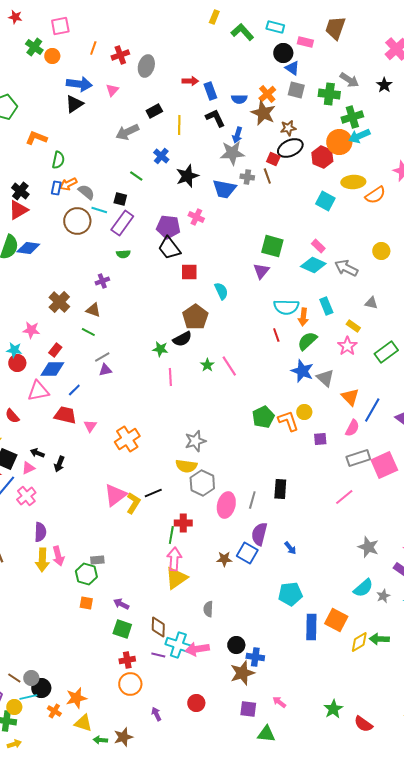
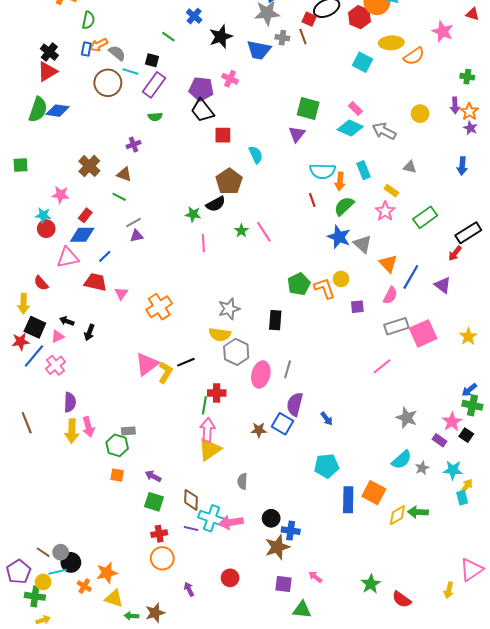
black rectangle: (280, 489) -> (275, 320), moved

